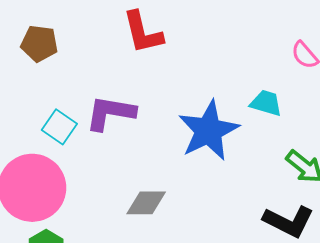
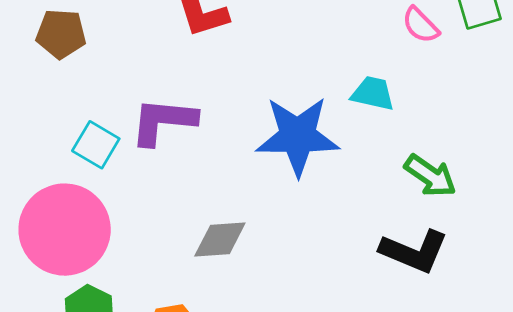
blue star: (208, 131) -> (298, 136), turned 30

